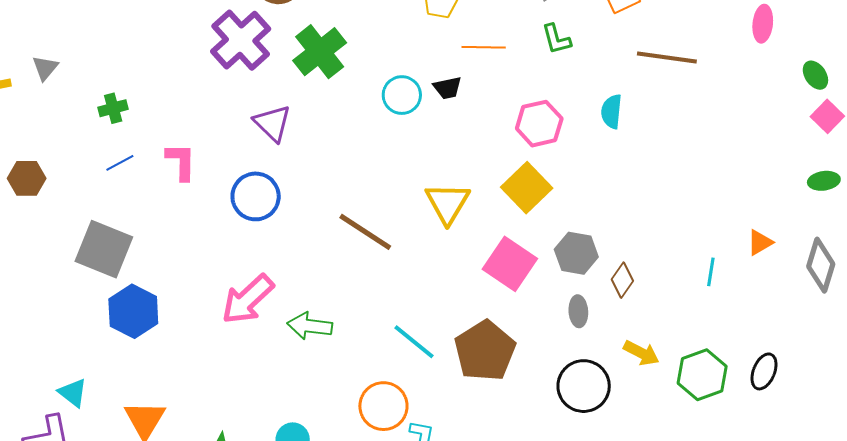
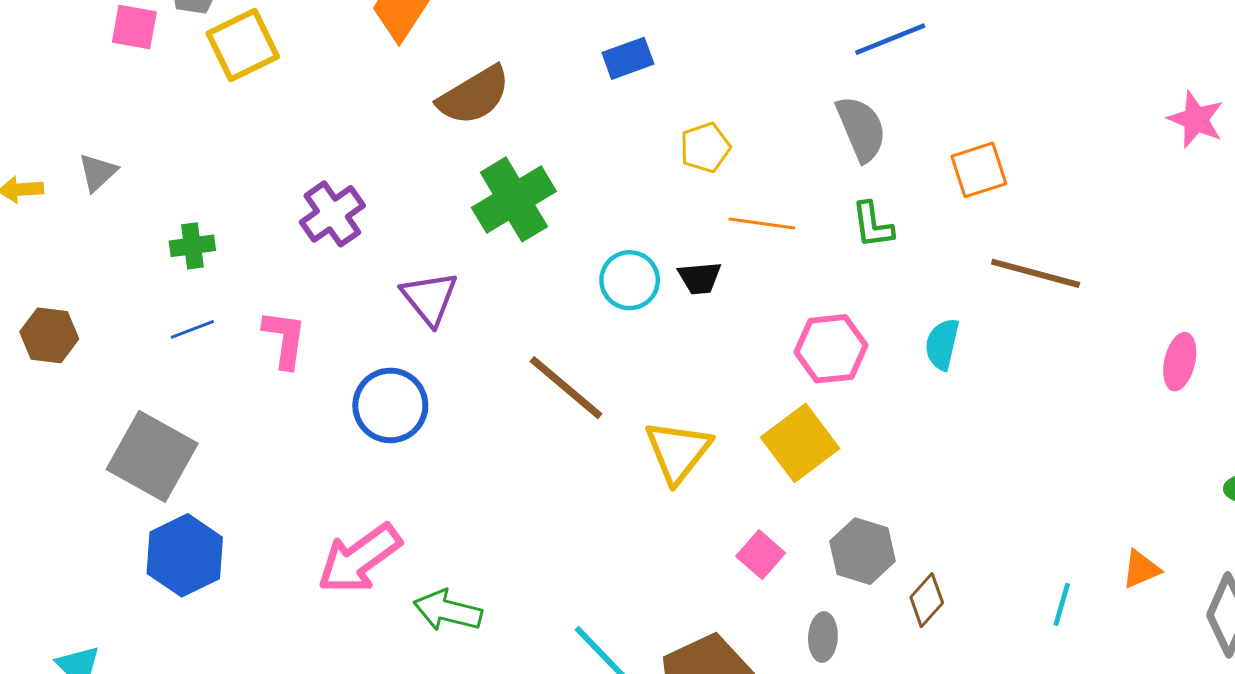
pink ellipse: (763, 24) -> (1180, 362), moved
purple cross: (241, 40) -> (332, 214), moved, size x0.7
brown line: (365, 232) -> (566, 388), moved
pink square: (510, 264) -> (761, 555), size x0.6
gray ellipse: (578, 311) -> (823, 637), moved

